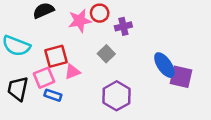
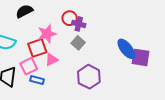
red circle: (100, 13) -> (70, 18), moved
pink star: (80, 21) -> (47, 34), moved
purple cross: (123, 26) -> (79, 24), moved, turned 32

